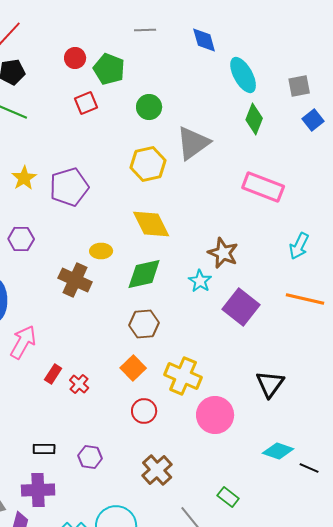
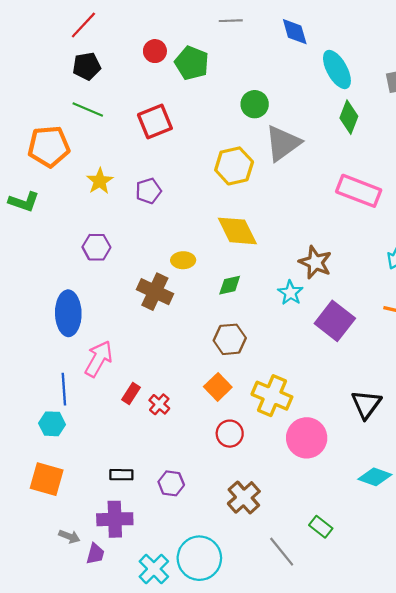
red square: (86, 103) -> (155, 122), moved, size x1.4
green circle: (149, 107) -> (255, 104), moved
purple pentagon: (69, 187) -> (148, 191), size x0.6
green diamond: (144, 274) -> (230, 285), size x0.6

